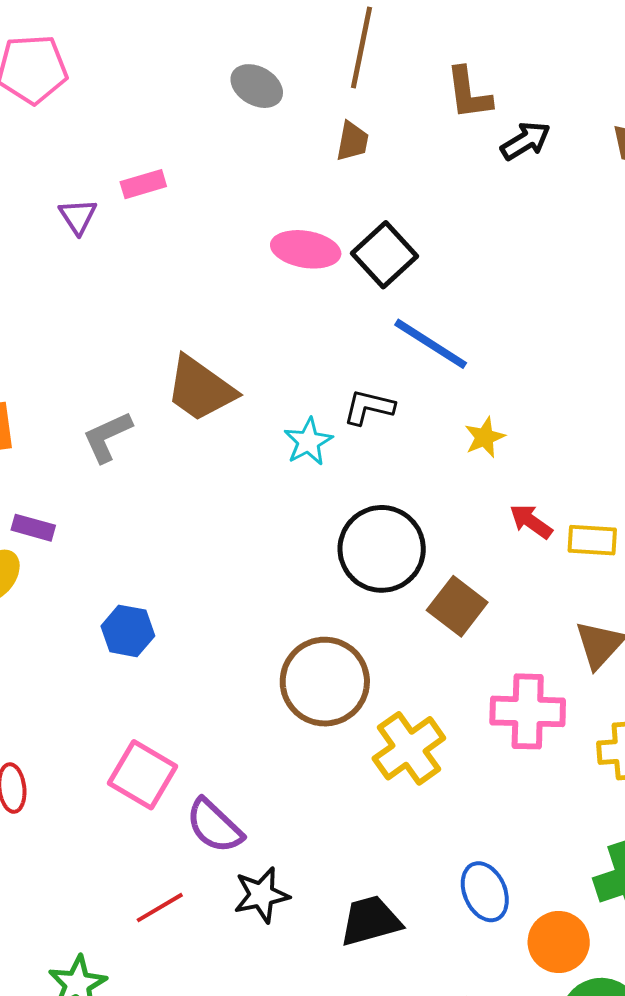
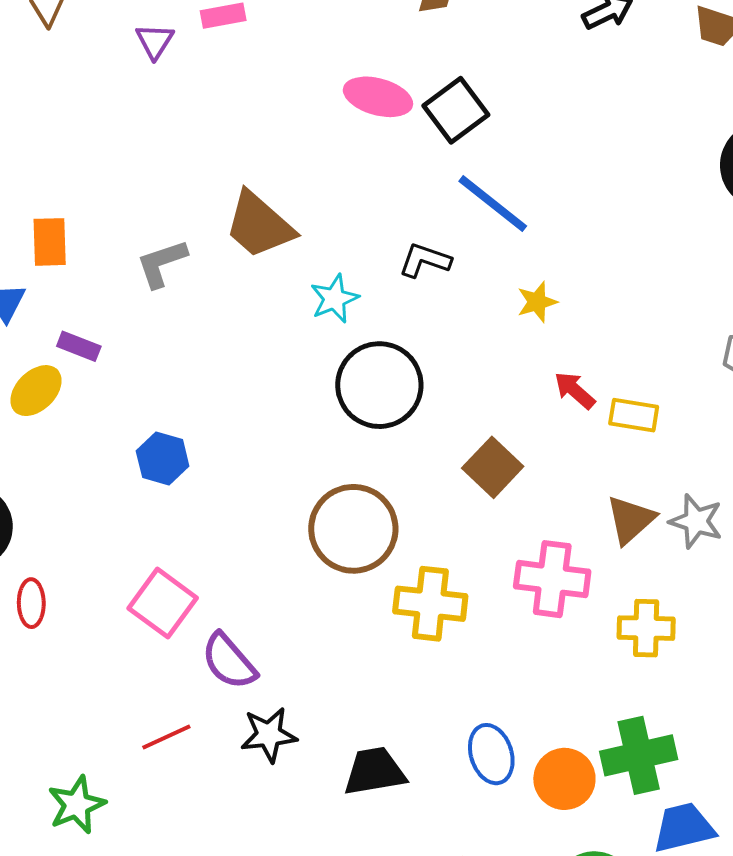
cyan star: (308, 442) -> (334, 299), moved
black circle: (382, 549) -> (379, 385), moved
yellow cross: (409, 748) -> (430, 604), turned 36
orange circle: (559, 942) -> (564, 779), moved

